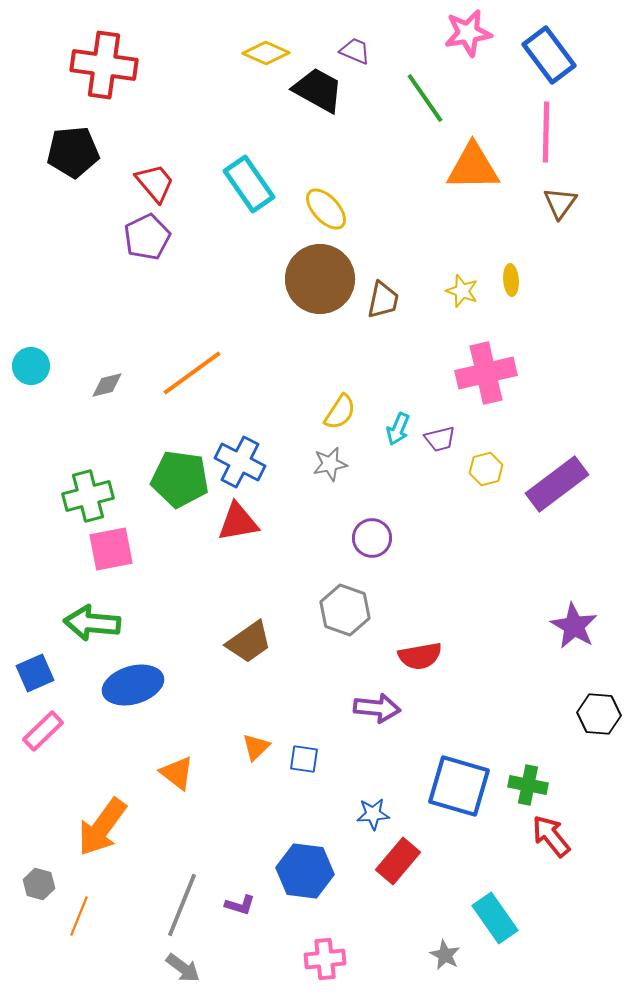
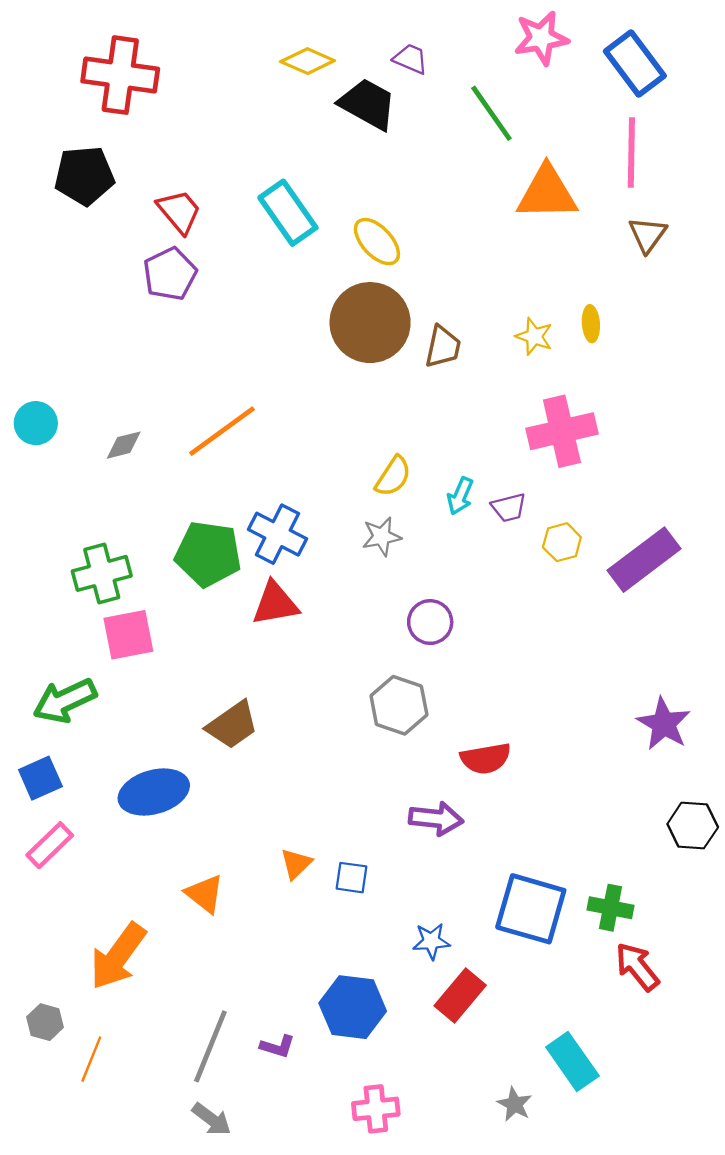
green arrow: (92, 623) -> (65, 701), moved, turned -30
brown trapezoid: (249, 642) -> (232, 725), moved

